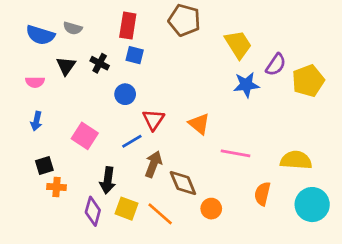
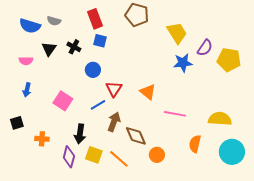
red rectangle: (128, 26) -> (95, 19), turned -30
yellow pentagon: (308, 81) -> (229, 60), turned 30
black square: (44, 166) -> (17, 123), moved

